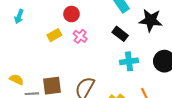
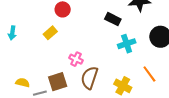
cyan arrow: (19, 17) -> (12, 33), moved
pink cross: (80, 36) -> (76, 59), moved

